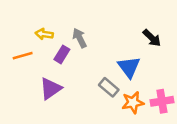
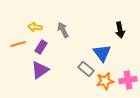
black arrow: (152, 38) -> (120, 30), turned 35
purple rectangle: (62, 54) -> (41, 47), moved

